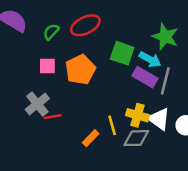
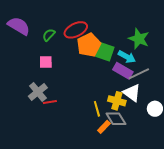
orange pentagon: (80, 70) -> (89, 45), moved
gray line: (165, 81) -> (139, 74), turned 50
white triangle: (159, 119) -> (132, 93), moved
orange rectangle: (91, 138) -> (104, 127), moved
gray diamond: (136, 138) -> (116, 119), turned 60

